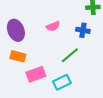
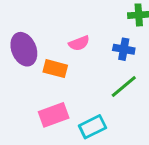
green line: (70, 55) -> (124, 86), moved
orange rectangle: (18, 56) -> (55, 69), moved

